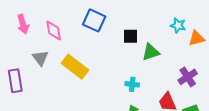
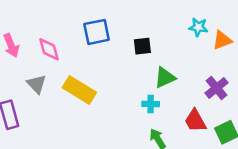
blue square: (94, 20) -> (97, 32), turned -30
green triangle: (151, 52) -> (165, 78), moved

